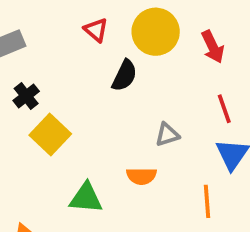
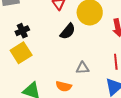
black cross: (26, 96) -> (22, 31), moved

